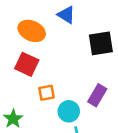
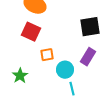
black square: (101, 43) -> (90, 27), moved

